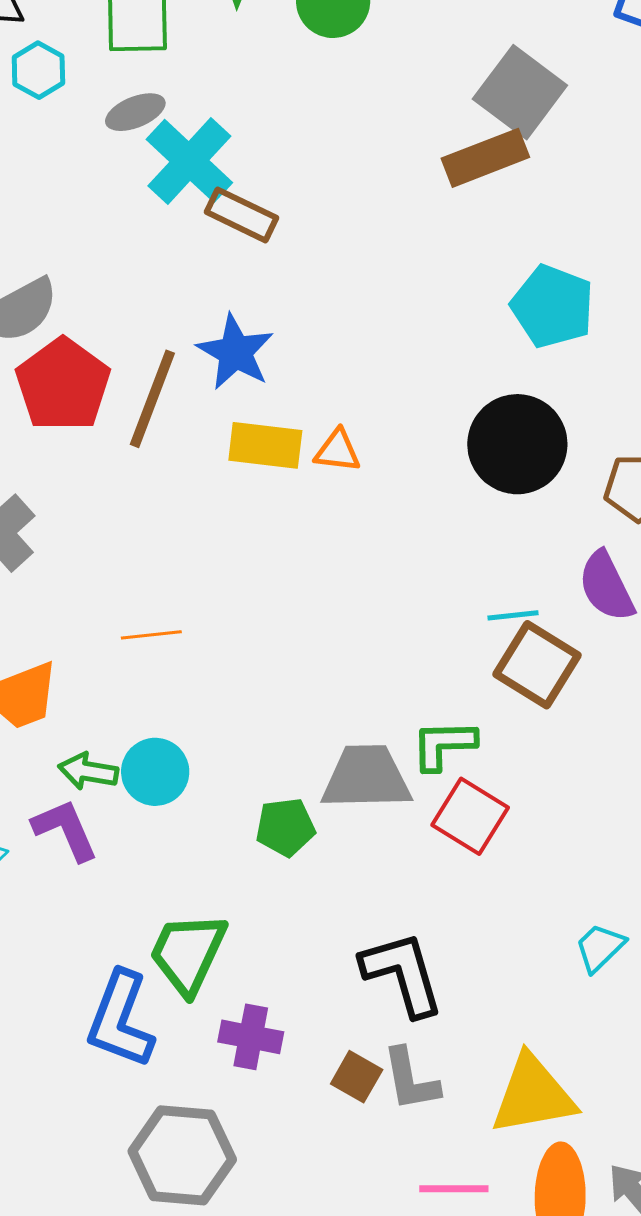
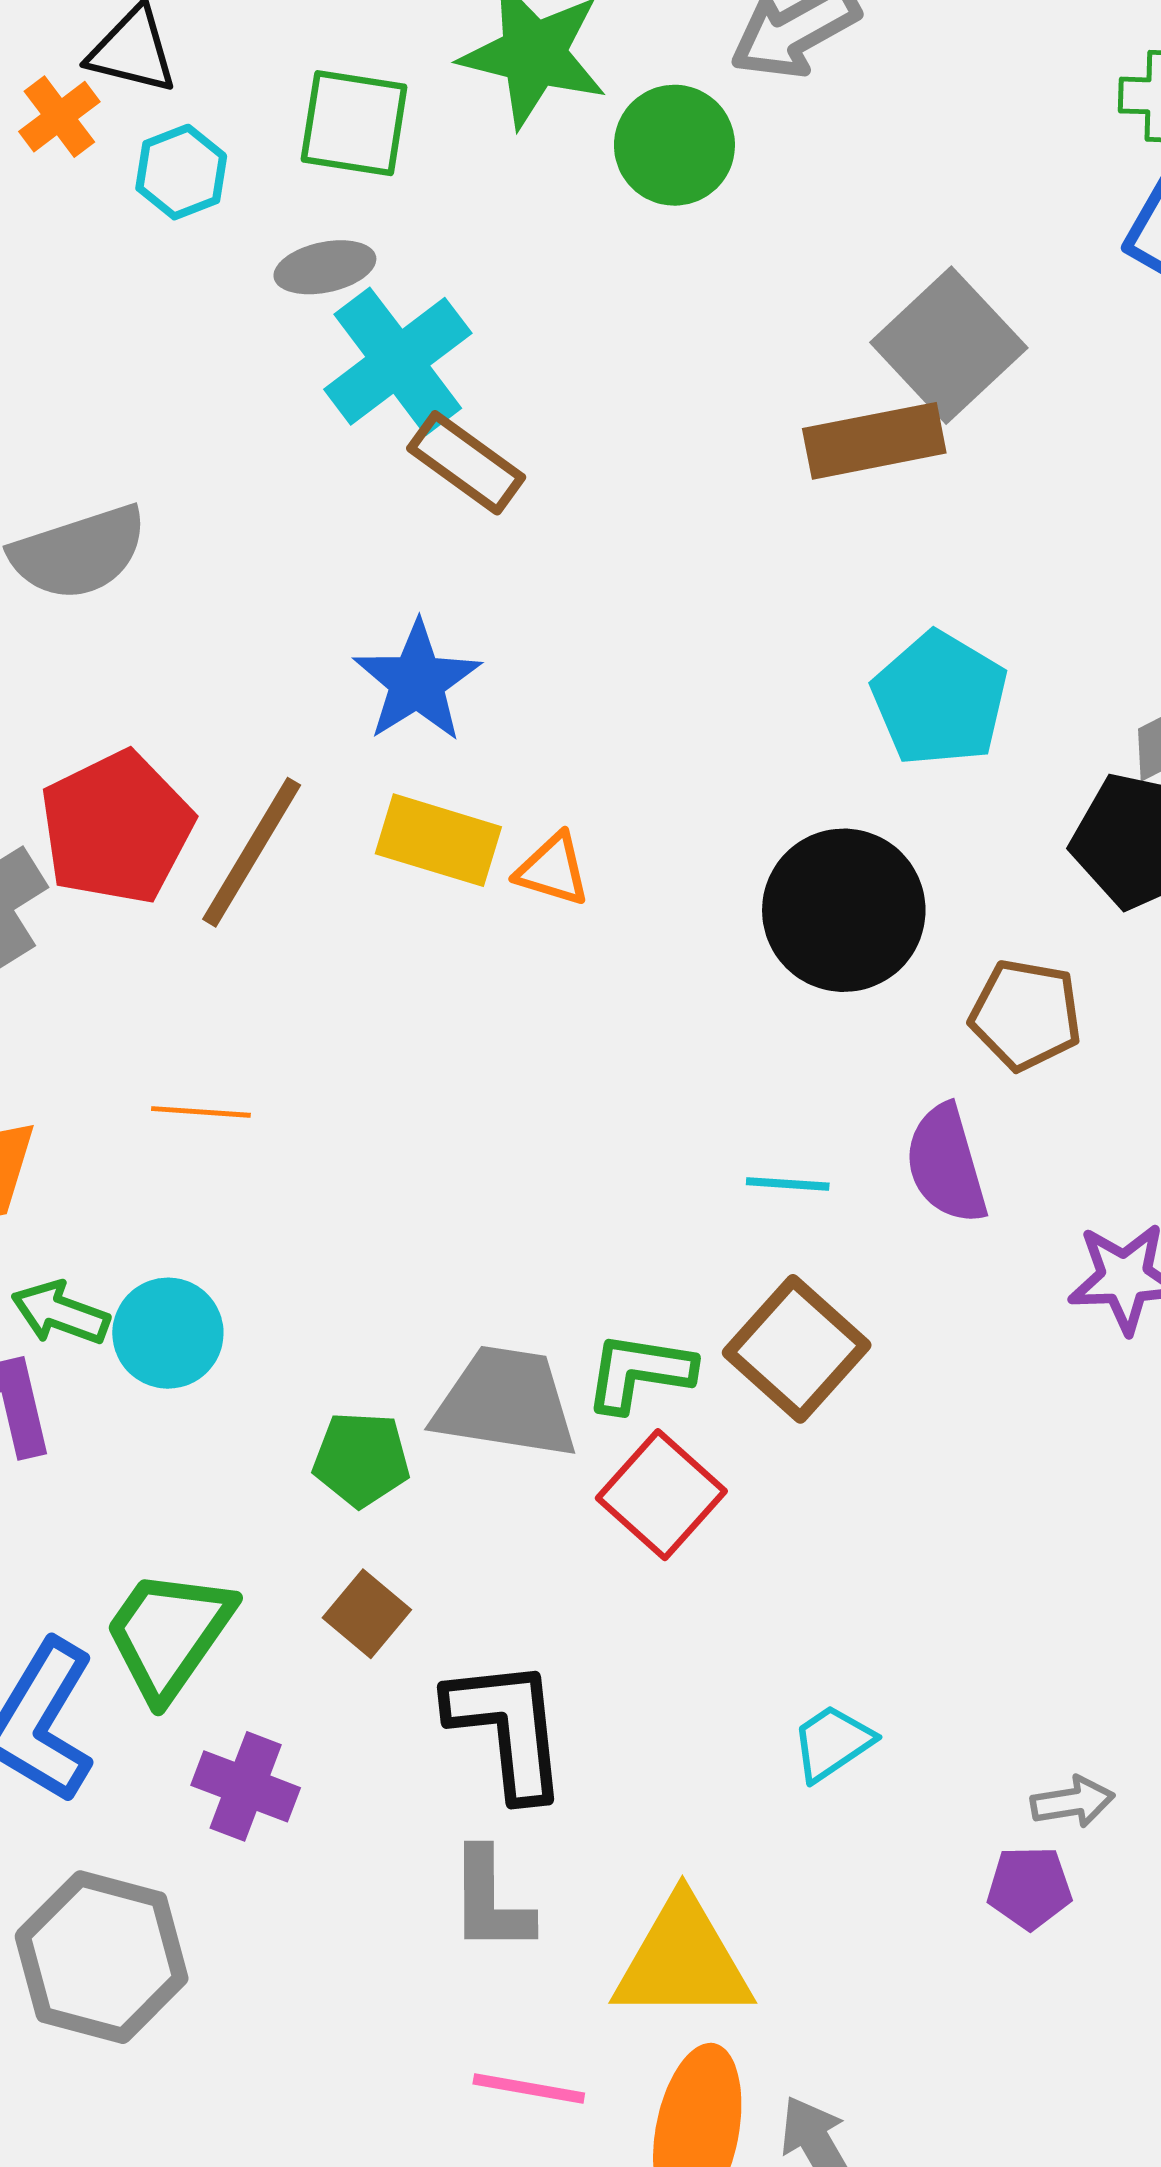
red pentagon: (63, 385) -> (117, 828), moved
brown line: (152, 399) -> (252, 852), moved
brown square: (537, 665) -> (797, 1349), moved
brown square: (357, 1077) -> (367, 1614), moved

